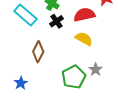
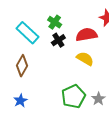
brown diamond: (38, 52) -> (22, 66), moved
gray star: (96, 69) -> (98, 99), moved

